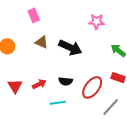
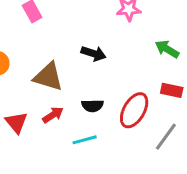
brown triangle: (42, 42) -> (48, 77), moved, size x1.5
black arrow: (70, 48) -> (94, 53), size x0.7

